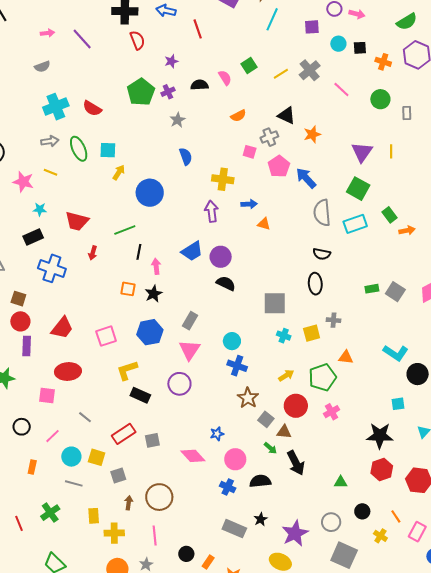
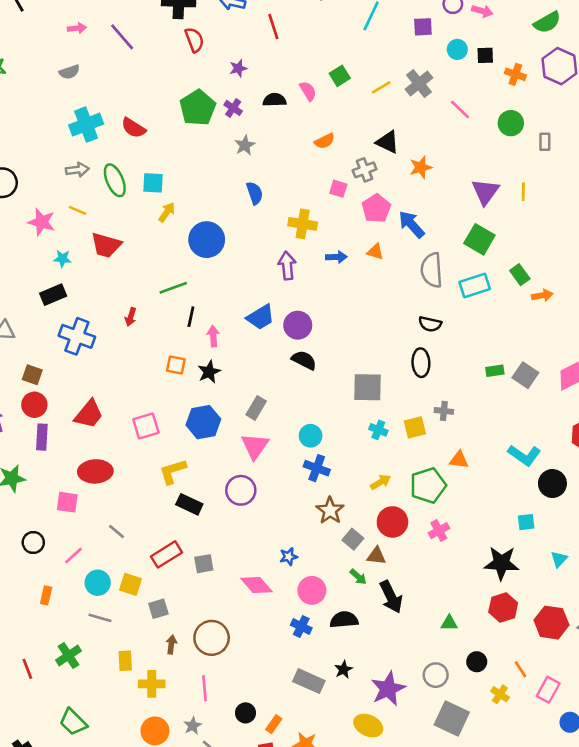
purple cross: (168, 92) -> (233, 108), turned -32
red trapezoid: (77, 221) -> (106, 245), moved
orange triangle: (264, 224) -> (375, 252), moved

